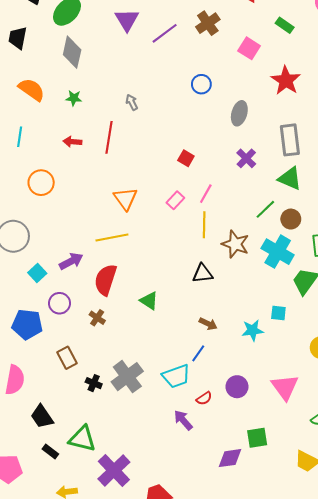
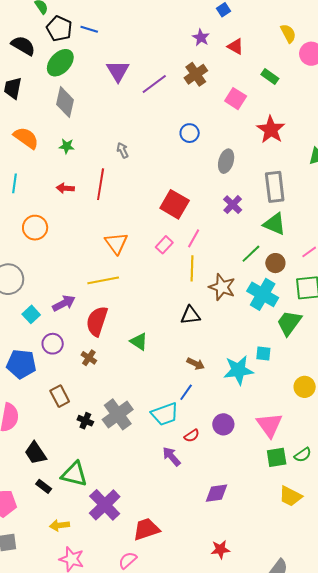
red square: (186, 158) -> (175, 204), size x1.8
cyan star: (253, 330) -> (238, 370), size x1.4
green square: (257, 438) -> (277, 457), moved

